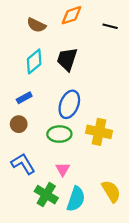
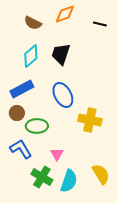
blue rectangle: (24, 98) -> (22, 89), size x1.6
blue ellipse: (69, 104) -> (63, 95), turned -50
green ellipse: (59, 134) -> (37, 126), moved

